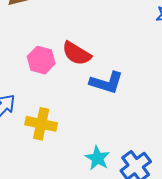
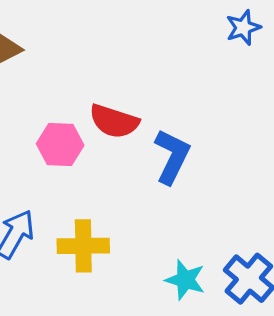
blue L-shape: (106, 83) -> (172, 157), turned -68

